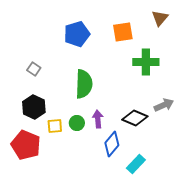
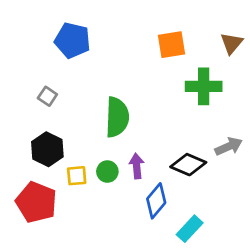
brown triangle: (160, 18) -> (231, 43), moved
blue pentagon: (77, 34) -> (73, 40), moved, turned 30

